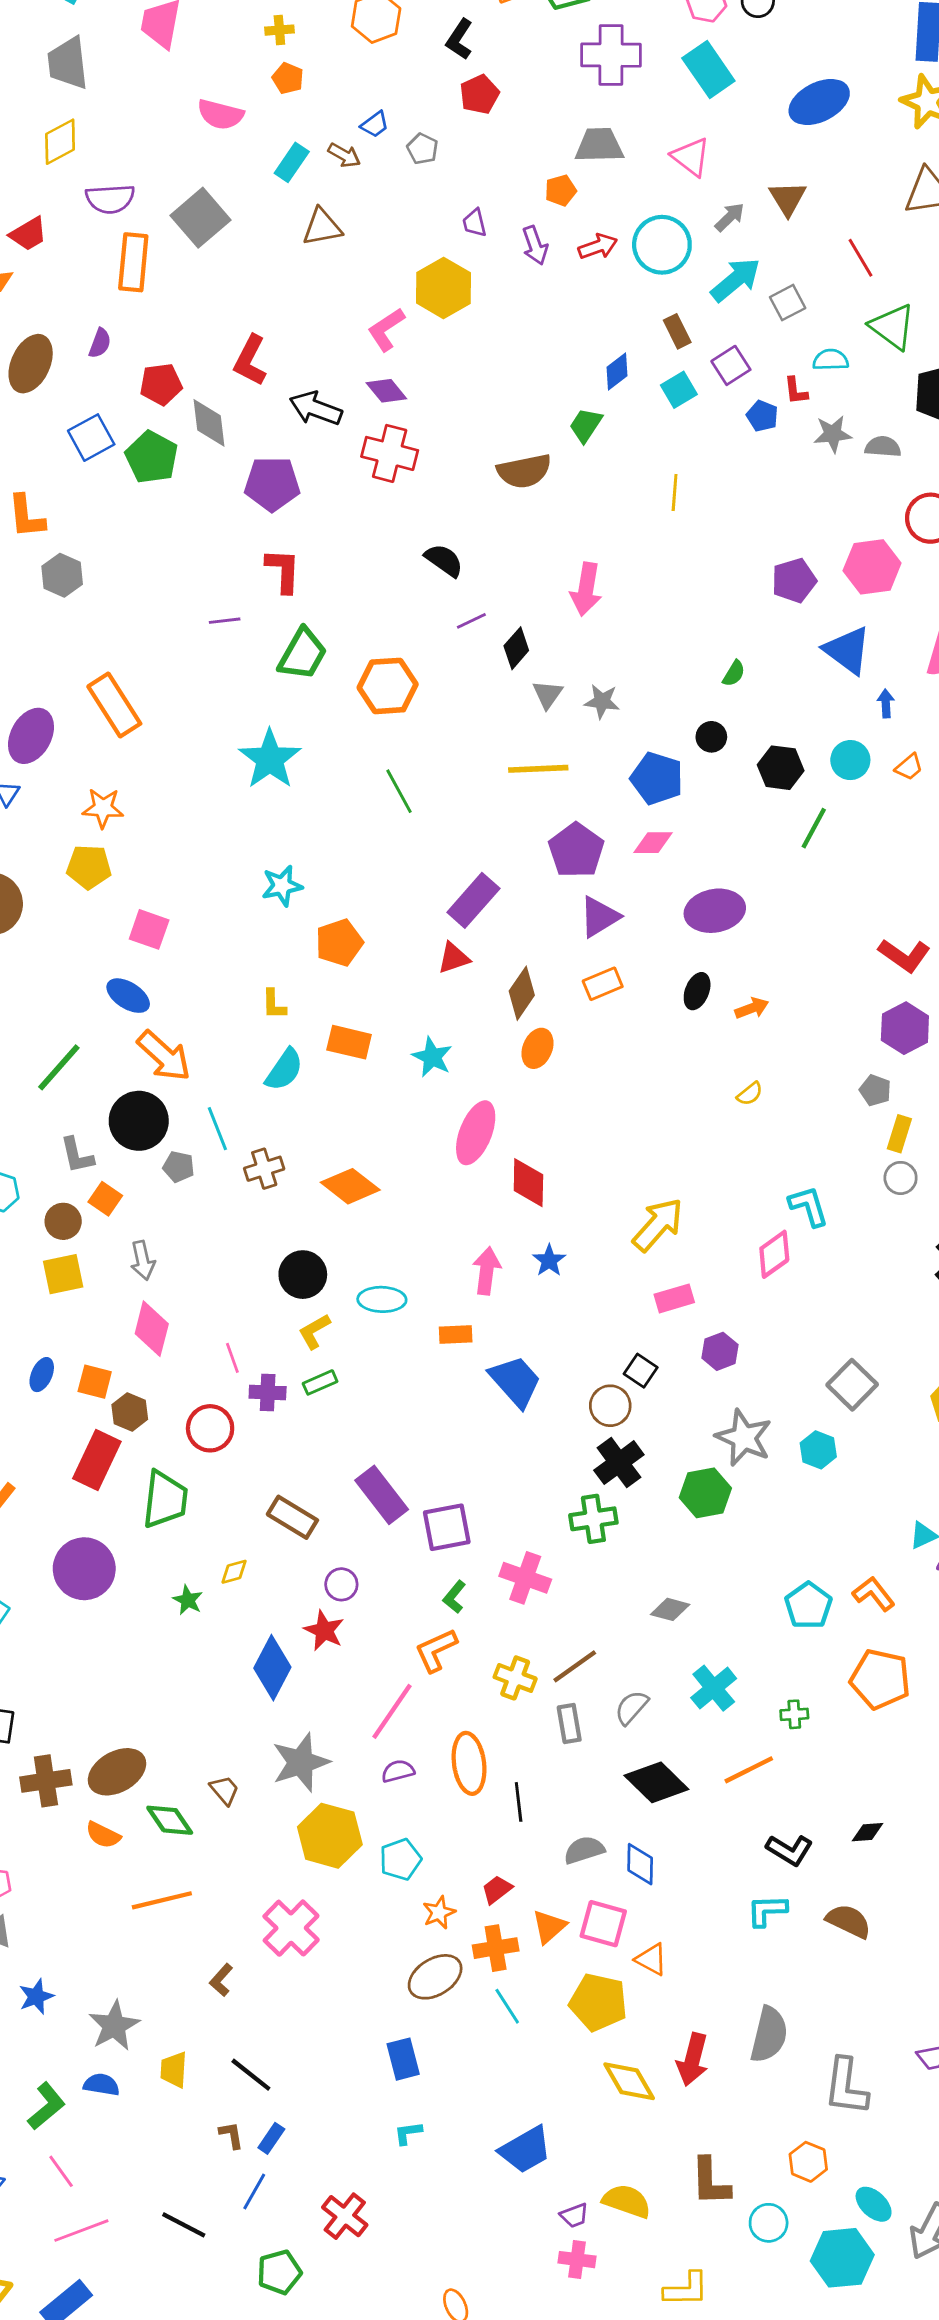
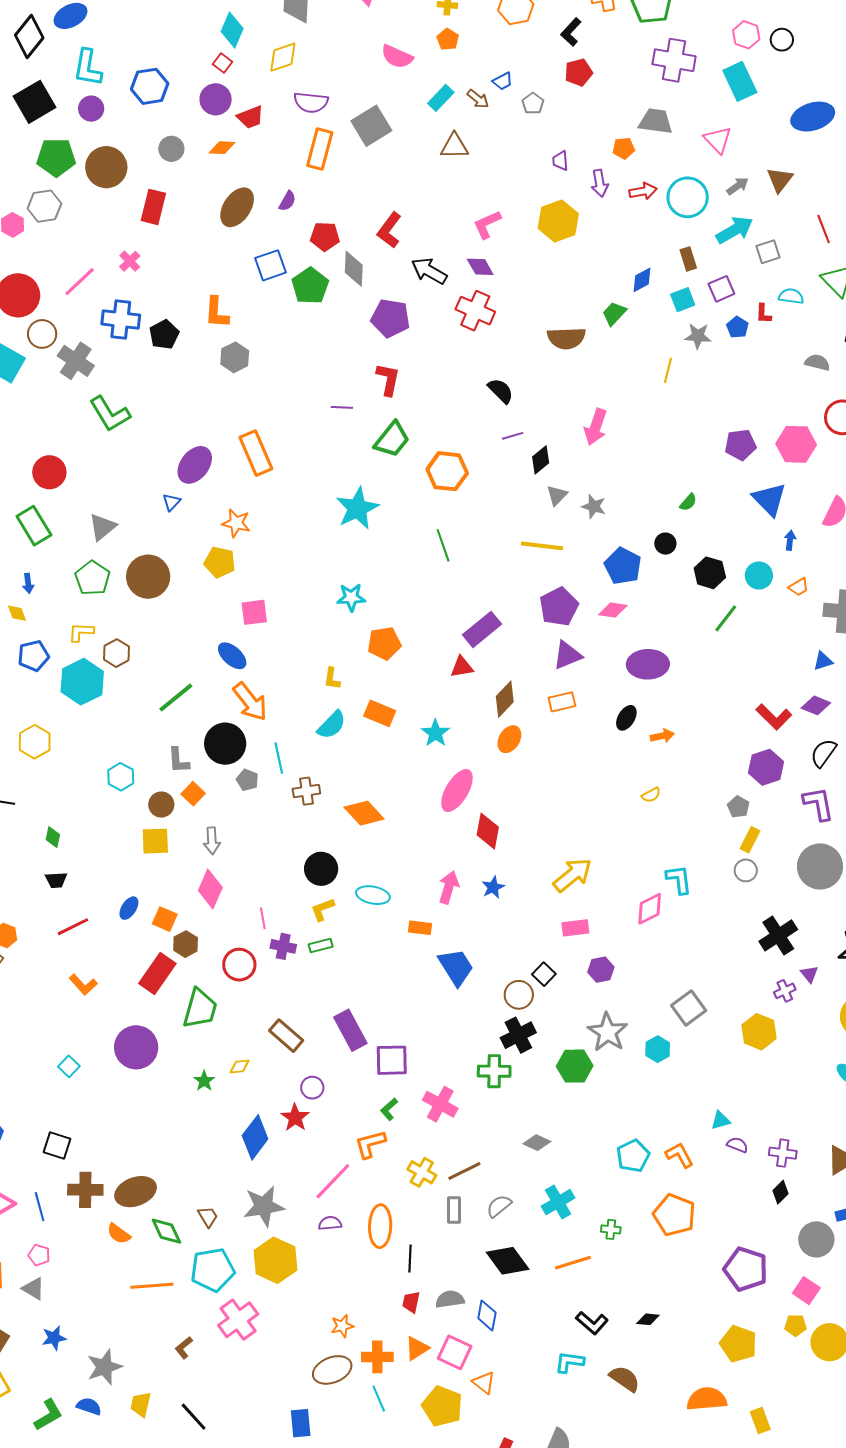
yellow hexagon: (444, 288) -> (558, 221), moved
gray star: (833, 434) -> (698, 336), moved
pink square: (149, 929) -> (254, 612), turned -36
cyan pentagon: (400, 1859) -> (213, 1270), moved, size x1.5
red trapezoid: (497, 1890) -> (411, 1302), moved, turned -50

